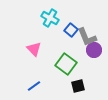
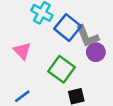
blue square: (71, 30) -> (68, 28), size x1.5

